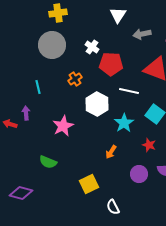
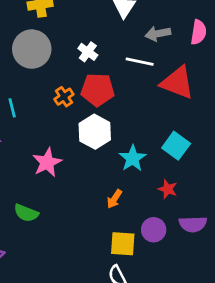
red pentagon: (111, 64) -> (98, 90), moved
white line: (129, 91) -> (140, 62), moved
yellow square: (89, 184) -> (123, 244), moved, turned 30

